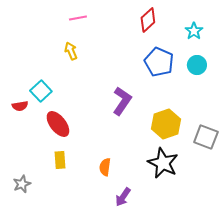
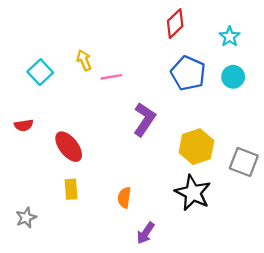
pink line: (78, 18) -> (111, 77), moved
cyan square: (41, 91) -> (40, 72), moved

